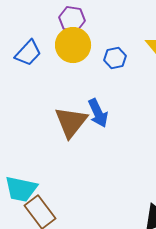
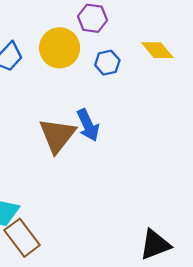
purple hexagon: (72, 19) -> (93, 18), moved

